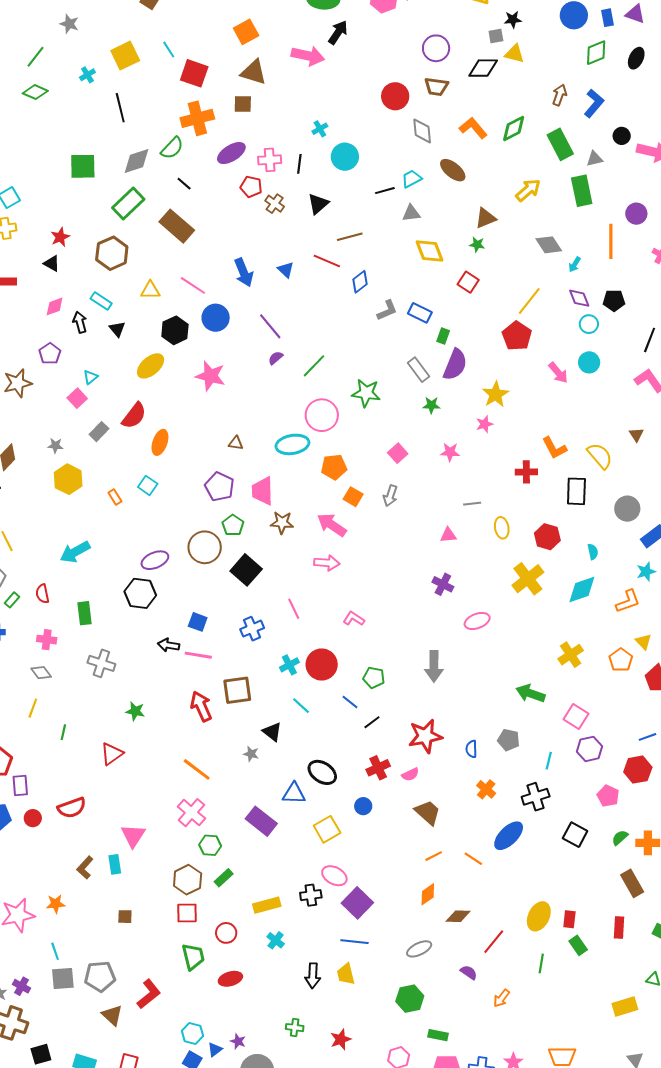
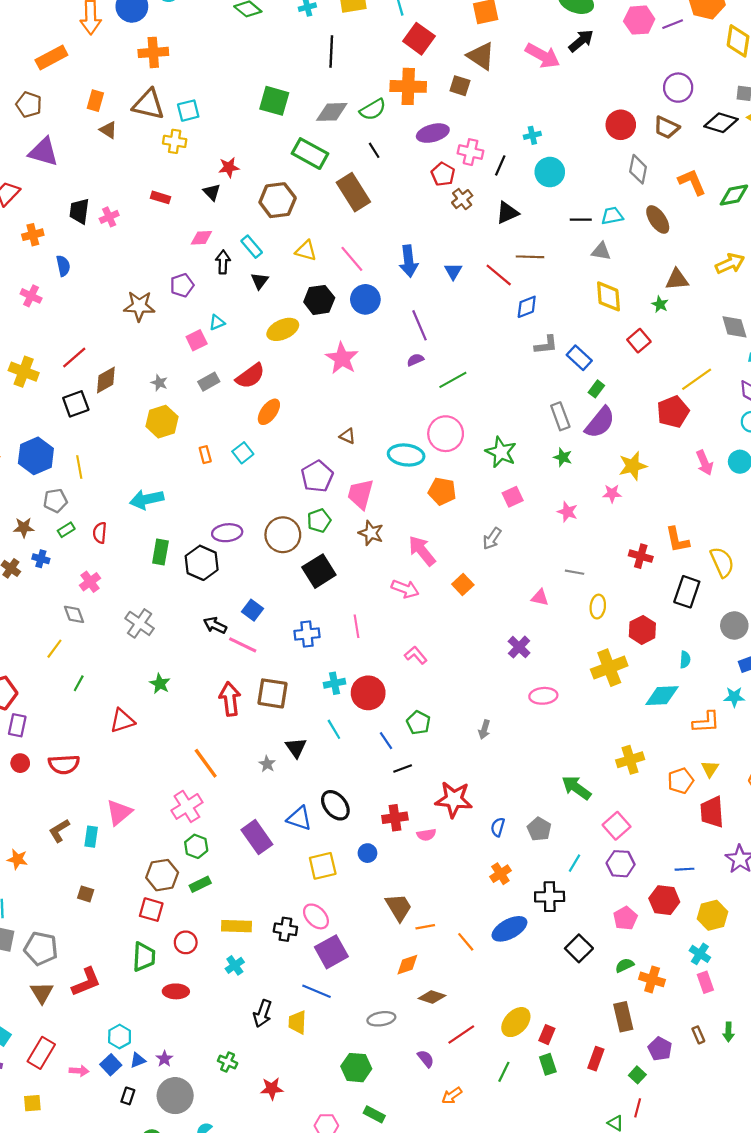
green rectangle: (128, 203) -> (310, 154), turned 56
green star: (366, 393) -> (501, 452), moved
orange square: (353, 497) -> (463, 585), moved
green rectangle: (84, 613) -> (160, 552), moved
pink cross: (47, 640) -> (90, 582), turned 30
gray arrow: (434, 666) -> (484, 730), size x0.6
brown trapezoid: (428, 812) -> (399, 907), moved

